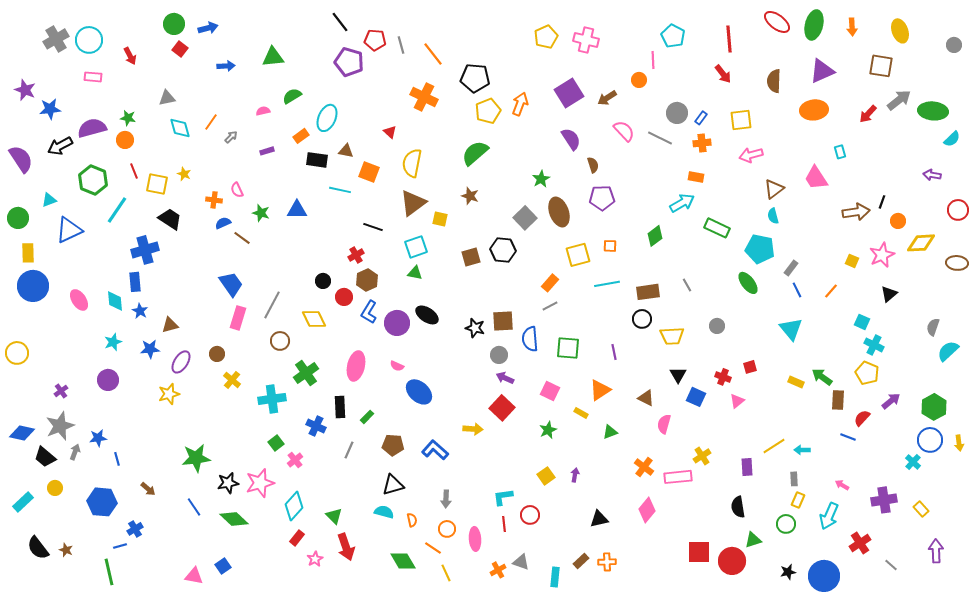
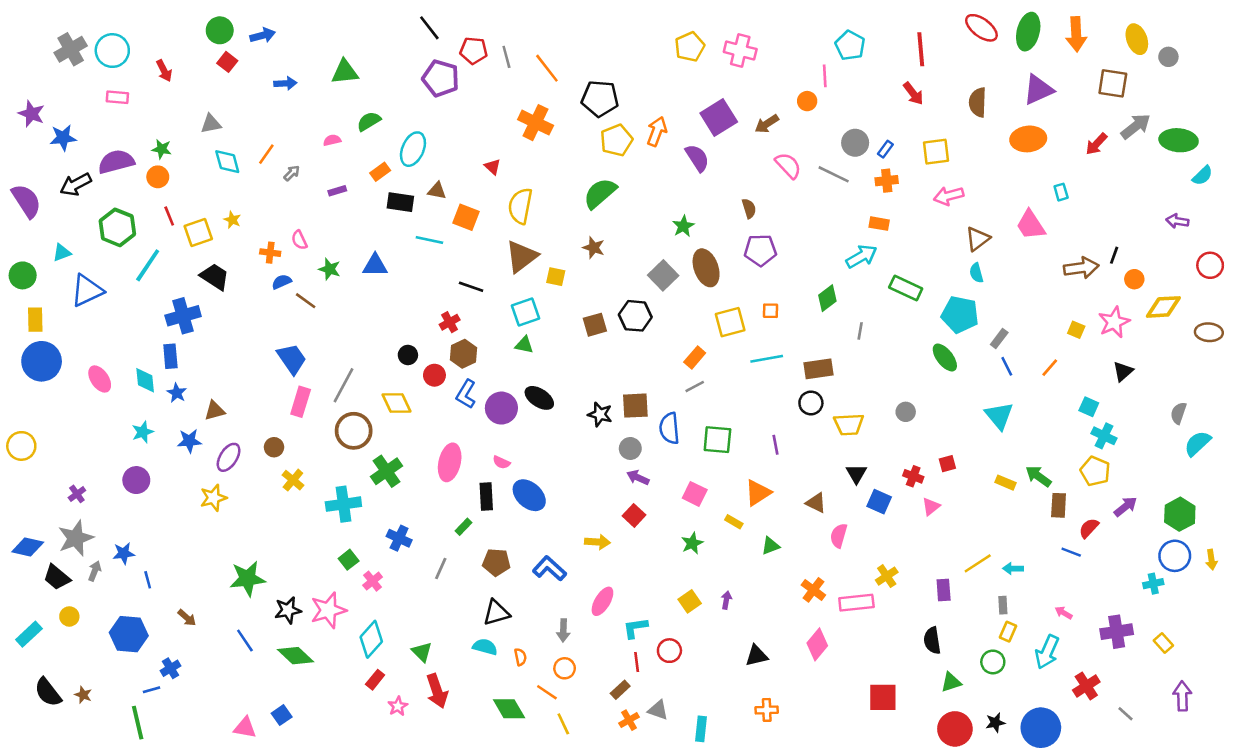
orange arrow: (852, 27) -> (1076, 34), size x1.5
gray circle: (954, 45) -> (1168, 57), moved
purple semicircle: (571, 139) -> (697, 158), moved
yellow square: (157, 184) -> (198, 232), turned -30
gray line: (687, 285) -> (860, 331), moved, turned 40
brown circle: (280, 341) -> (354, 431), size x1.5
black rectangle: (340, 407) -> (486, 496), moved
red square: (502, 408) -> (634, 515), size x0.7
cyan cross: (913, 462) -> (1153, 584), turned 35
pink ellipse: (475, 539) -> (602, 601), moved, turned 35
brown rectangle: (581, 561) -> (620, 690), moved
red circle: (732, 561) -> (955, 729), moved

